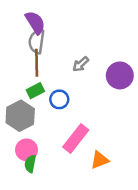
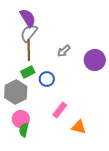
gray semicircle: (37, 41) -> (29, 33), turned 30
pink rectangle: (76, 139) -> (60, 110), size x0.7
orange triangle: (100, 160) -> (79, 127), turned 35

